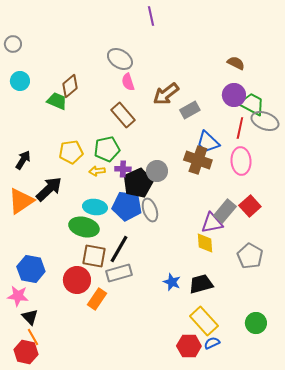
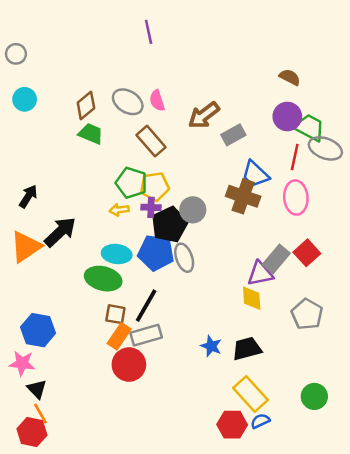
purple line: (151, 16) -> (149, 32), moved
gray ellipse: (120, 59) -> (128, 102), moved
green trapezoid: (57, 101) -> (91, 134), moved
green pentagon: (107, 149) -> (131, 183), turned 30
yellow pentagon: (71, 152) -> (155, 186), moved
brown square: (94, 256) -> (115, 314), size x0.7
red circle: (77, 280) -> (129, 365), moved
orange rectangle: (97, 299) -> (119, 336), moved

